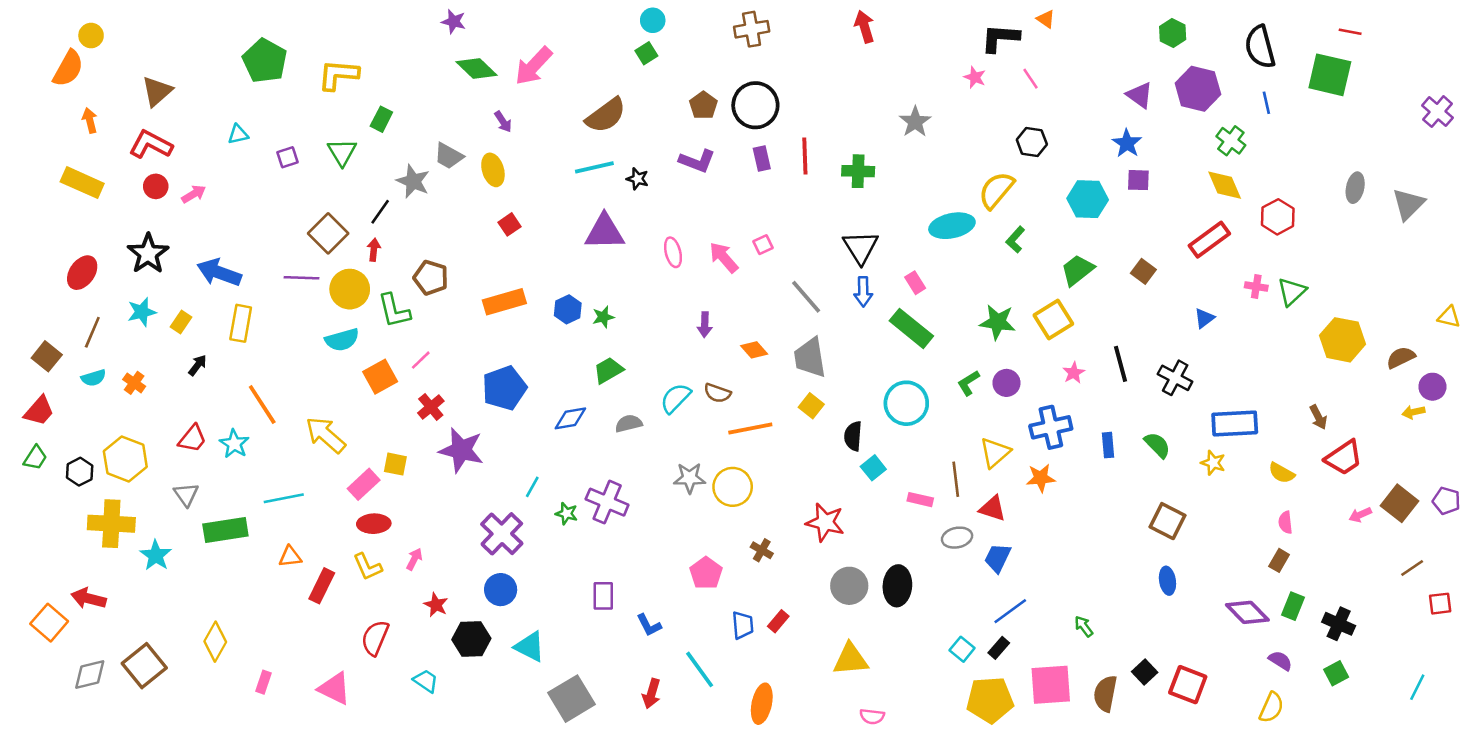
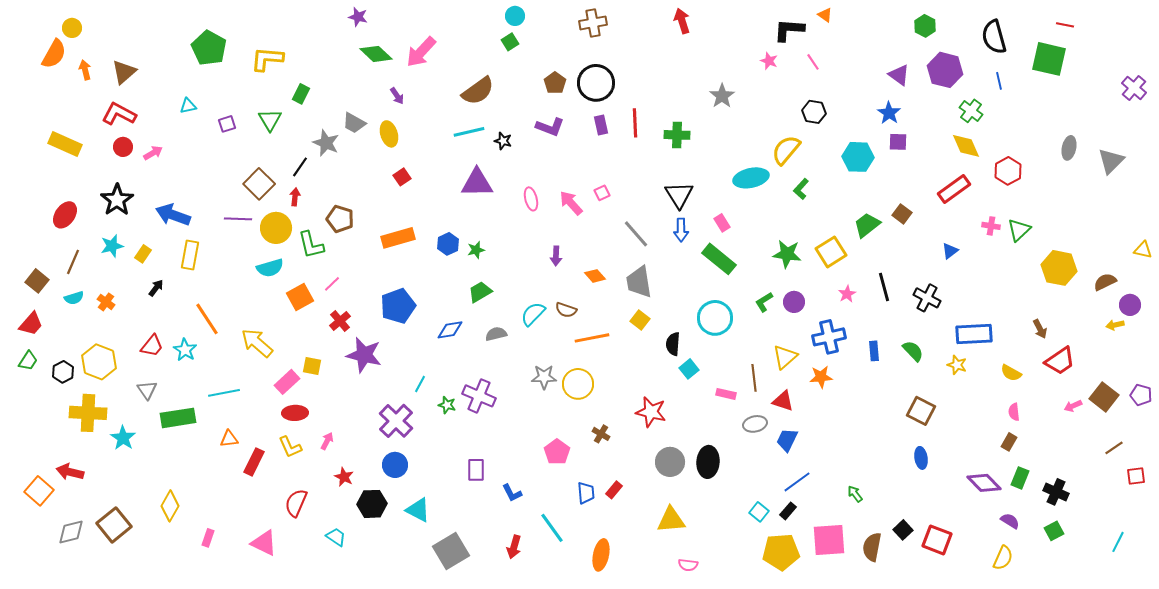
orange arrow: (90, 120) -> (85, 70), moved
green trapezoid: (1077, 270) -> (867, 225), moved

